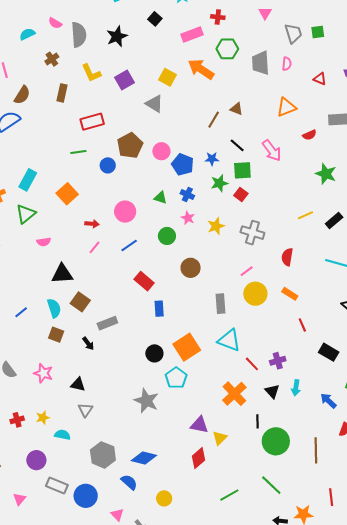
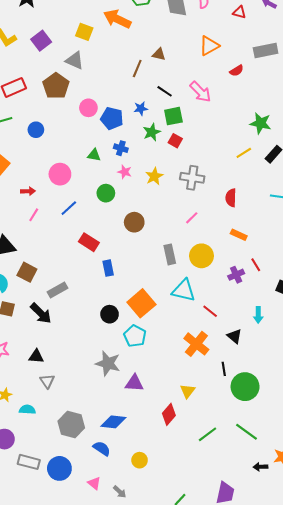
brown pentagon: (130, 146) -> (56, 86), moved
green star: (326, 174) -> (261, 123), moved
yellow circle: (255, 294) -> (202, 256), moved
black arrow: (88, 344) -> (41, 313), size x1.6
purple cross: (278, 361) -> (236, 275), moved
cyan arrow: (296, 388) -> (258, 315), moved
purple triangle: (199, 425) -> (134, 383), moved
green line: (229, 495) -> (208, 434), moved

